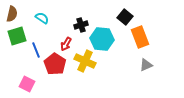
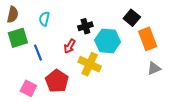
cyan semicircle: (42, 18) -> (44, 19), turned -112
red pentagon: (55, 64) -> (57, 81), moved

